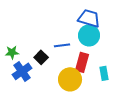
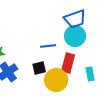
blue trapezoid: (89, 18) -> (75, 19), turned 145
black square: (41, 57) -> (39, 68), moved, turned 32

